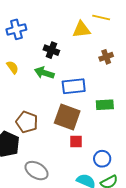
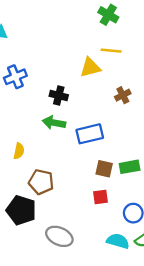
yellow semicircle: (13, 67) -> (19, 151), moved, turned 56
green rectangle: (105, 105) -> (130, 167), moved
brown square: (67, 117) -> (104, 169), moved, size x0.6

